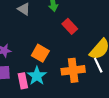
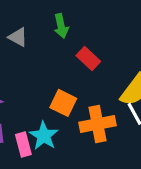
orange square: (40, 53) -> (63, 103), moved

